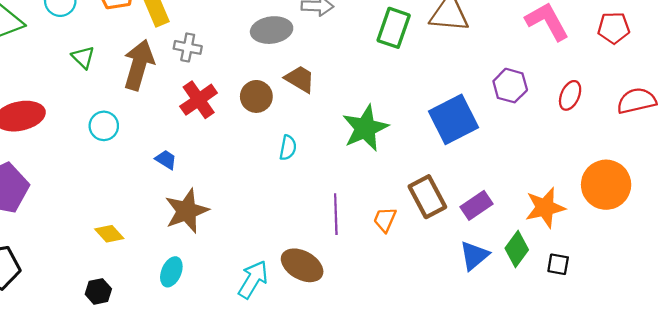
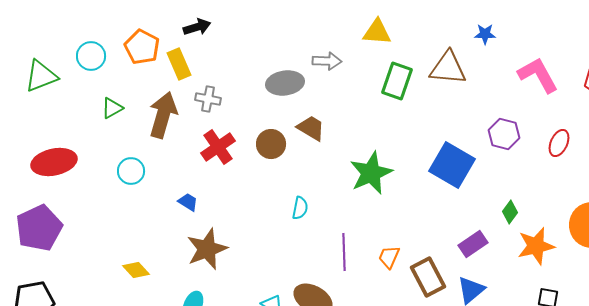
green triangle: (83, 57) -> (112, 108), turned 45
blue square: (454, 119) -> (452, 165), turned -33
cyan semicircle: (288, 148) -> (300, 208), moved
brown rectangle: (427, 197) -> (428, 277), moved
green diamond: (517, 249) -> (510, 212), moved, size x0.7

